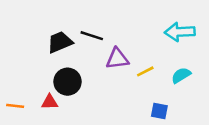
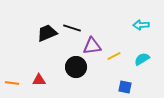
cyan arrow: (180, 32) -> (141, 25), size x0.7
black circle: (68, 82) -> (76, 67), moved

